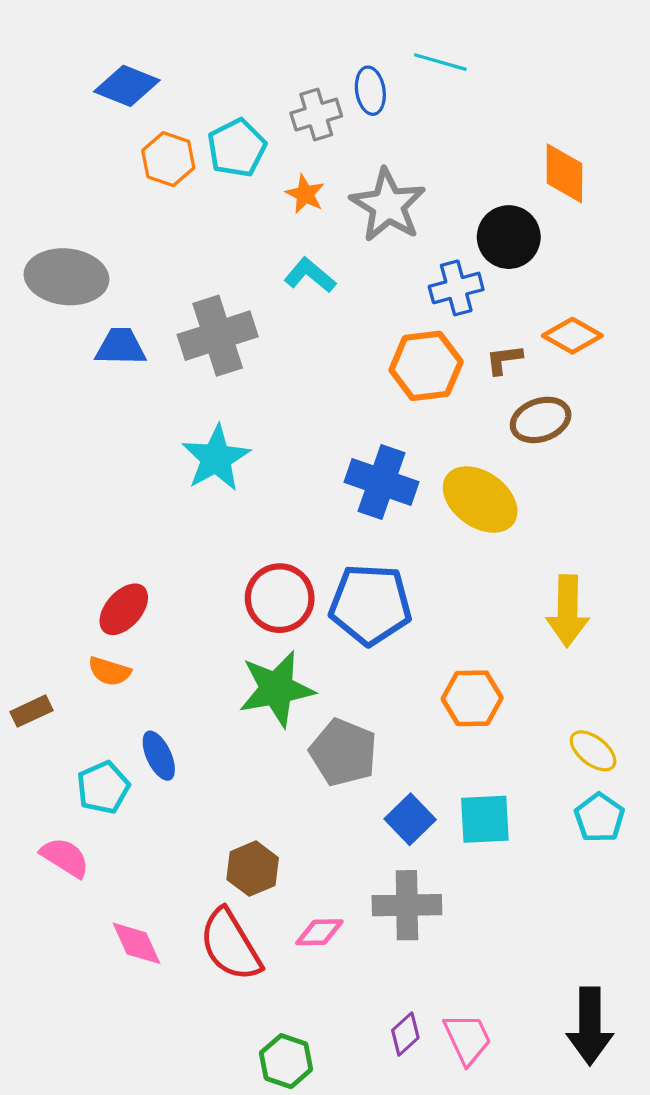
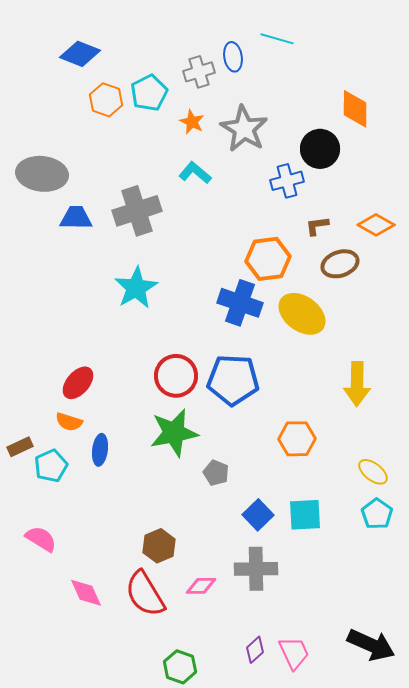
orange diamond: (572, 336) -> (376, 225), moved
orange hexagon: (426, 366) -> (268, 259), moved
gray pentagon: (343, 752) -> (216, 473), size x0.6
blue ellipse: (159, 756) -> (100, 450), moved, turned 32
cyan pentagon: (103, 787) -> (51, 466), moved
black arrow: (590, 1026) -> (371, 645), turned -66

